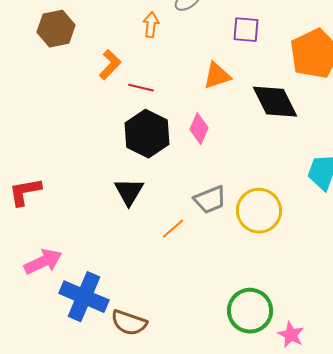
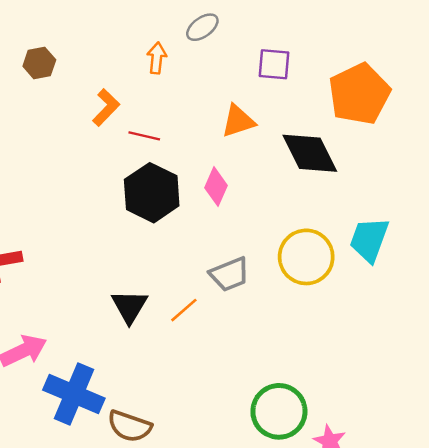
brown hexagon: (56, 29) -> (39, 63), size x0.7
black triangle: (129, 192) -> (129, 306), moved
yellow circle: (259, 211) -> (306, 257), moved

